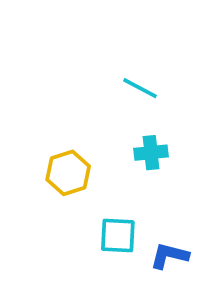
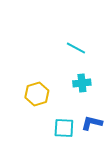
blue L-shape: (169, 256) -> (92, 123), moved

